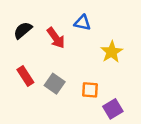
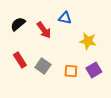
yellow star: (112, 52) -> (88, 41), turned -30
purple square: (113, 109) -> (94, 70), moved

